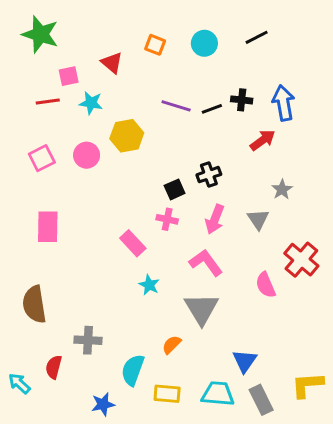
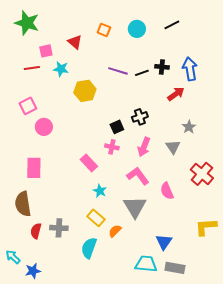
pink circle: (87, 155) -> (44, 127), moved
pink rectangle: (48, 227) -> (34, 168), moved
pink semicircle: (266, 285) -> (167, 191), moved
red semicircle: (54, 367) -> (36, 231), moved
yellow L-shape: (307, 385) -> (206, 227), moved
yellow rectangle: (167, 394) -> (96, 218), moved, turned 36
gray rectangle: (261, 400) -> (175, 268), turned -54
blue star: (103, 404) -> (33, 271), moved

